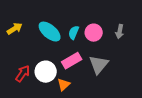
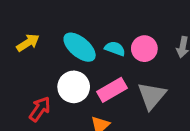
cyan semicircle: (74, 33) -> (115, 49), turned 88
white circle: (46, 72) -> (74, 87), moved

